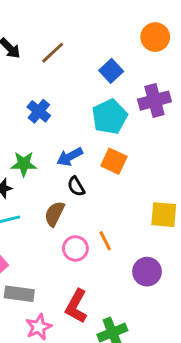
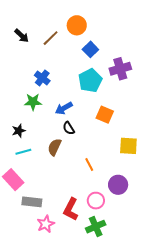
orange circle: (155, 37) -> (77, 25), moved
orange square: (114, 161) -> (105, 115), moved
green star: (24, 164) -> (33, 102), moved
pink circle: (75, 248) -> (96, 201), moved

